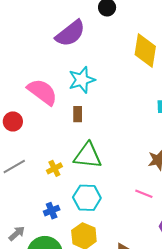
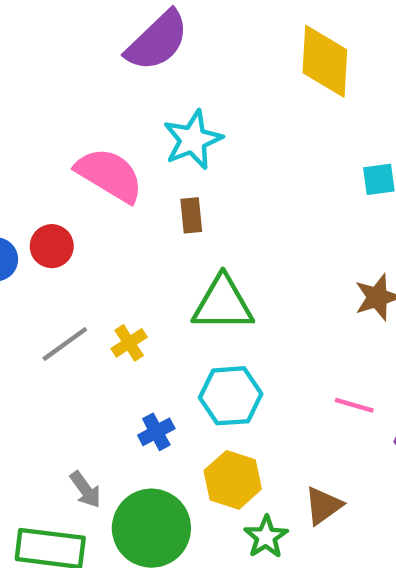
yellow cross: (54, 168) -> (129, 343), moved
pink line: (144, 194) -> (354, 405), moved
gray arrow: (17, 233) -> (85, 490), turned 102

